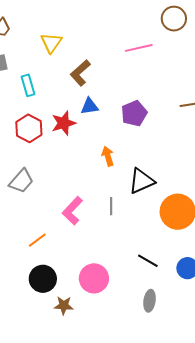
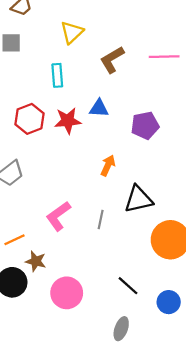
brown L-shape: (80, 73) -> (112, 60), moved
cyan rectangle: (28, 85) -> (57, 75), moved
orange arrow: (108, 156) -> (108, 166), turned 30
brown star: (64, 305) -> (36, 261), moved

